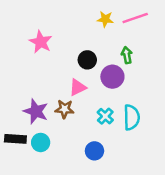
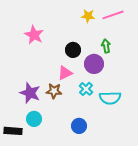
cyan cross: (105, 116) -> (86, 89), moved
cyan semicircle: (132, 117) -> (110, 98), turned 90
black rectangle: (15, 139) -> (13, 131), moved

